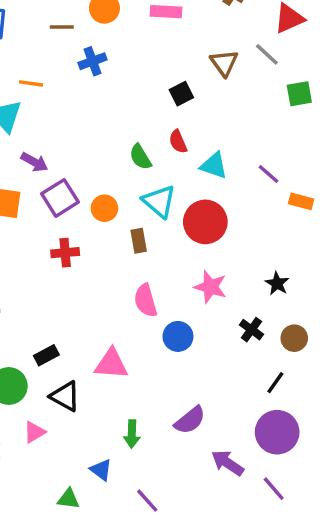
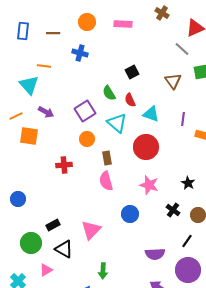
brown line: (62, 27) -> (53, 33), moved
blue cross: (93, 61) -> (80, 53), turned 35
brown triangle: (224, 63) -> (173, 81), moved
green semicircle: (140, 157) -> (109, 93), moved
purple line: (269, 174) -> (183, 119), turned 56
purple square: (60, 198) -> (85, 111), moved
cyan triangle: (159, 201) -> (117, 123), moved
pink semicircle: (145, 301) -> (106, 181), moved
pink triangle: (111, 364) -> (91, 230), turned -50
purple semicircle: (190, 420) -> (155, 254), moved, turned 36

